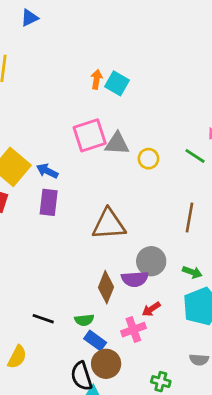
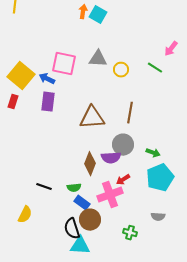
pink square: (90, 135) -> (64, 64), moved, turned 30
brown line: (189, 217) -> (130, 113), moved
pink cross: (133, 330) -> (110, 195), size x1.4

